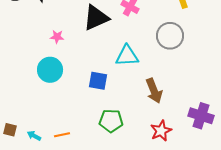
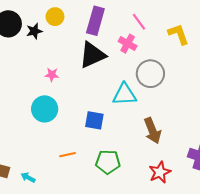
gray circle: (170, 36) -> (150, 74), moved
orange line: (62, 135) -> (67, 155), moved

